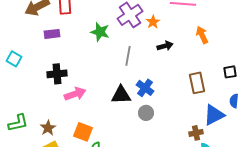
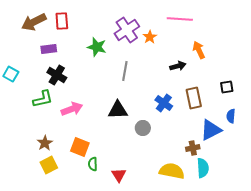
black arrow: (165, 46) -> (178, 66), moved
black cross: (57, 74) -> (57, 75), moved, turned 36
blue cross: (145, 88) -> (164, 103), moved
green L-shape: (18, 123) -> (43, 99), moved

